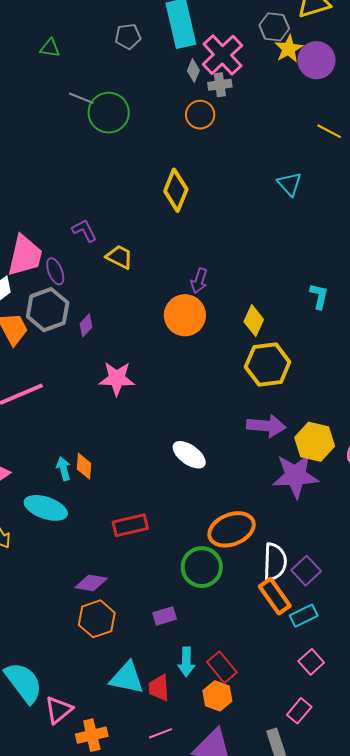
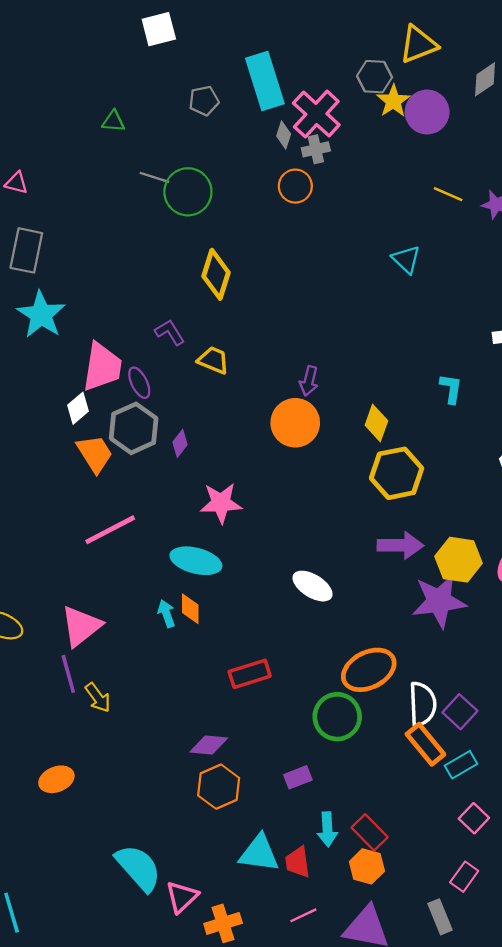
yellow diamond: (176, 190) -> (216, 274), moved
cyan ellipse: (46, 508) -> (196, 561), moved

